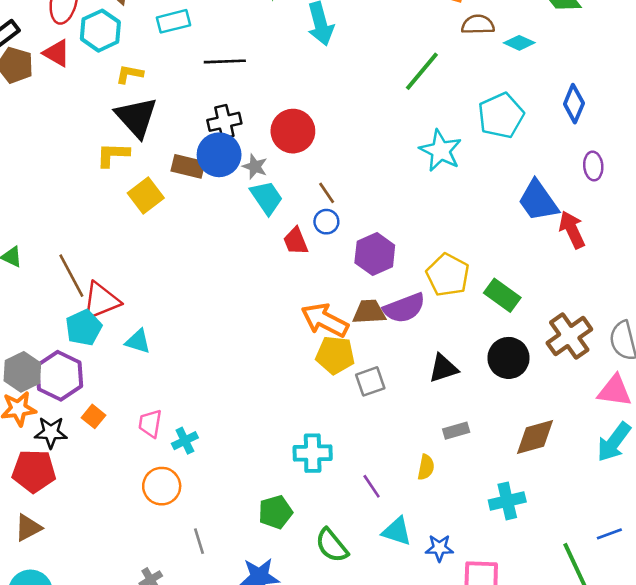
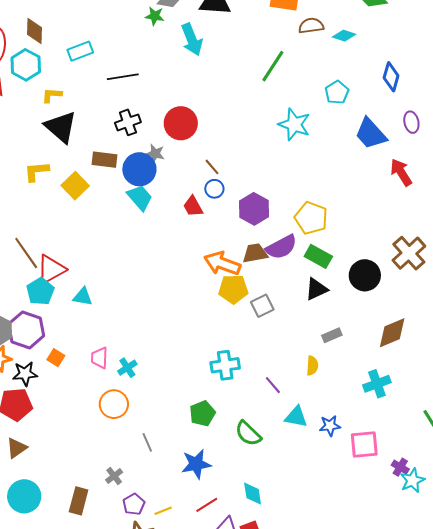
cyan pentagon: (501, 116) -> (337, 92), size x0.7
yellow L-shape: (113, 155) -> (37, 171), moved
blue circle: (219, 155) -> (139, 169), moved
cyan trapezoid: (267, 198) -> (140, 198), moved
blue trapezoid: (538, 201) -> (371, 134), moved
green rectangle: (502, 295) -> (318, 256), moved

